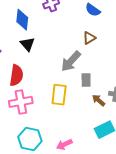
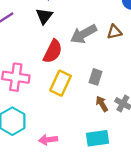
gray arrow: (71, 61) -> (84, 34), moved
red semicircle: (16, 75) -> (53, 51), moved

